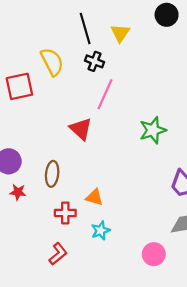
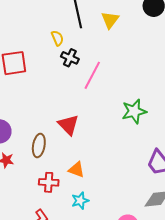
black cross: (94, 61) -> (70, 58), moved
yellow semicircle: (52, 62) -> (57, 38), moved, size x0.6
red triangle: (81, 129) -> (68, 125), moved

